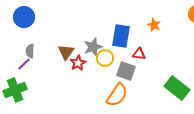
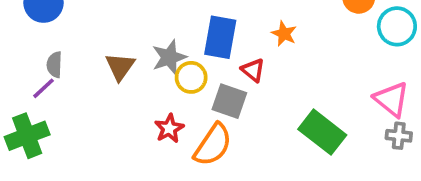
orange star: (154, 25) -> (284, 34), moved
red triangle: (139, 54) -> (253, 70), turned 32
red star: (78, 63) -> (169, 128), moved

